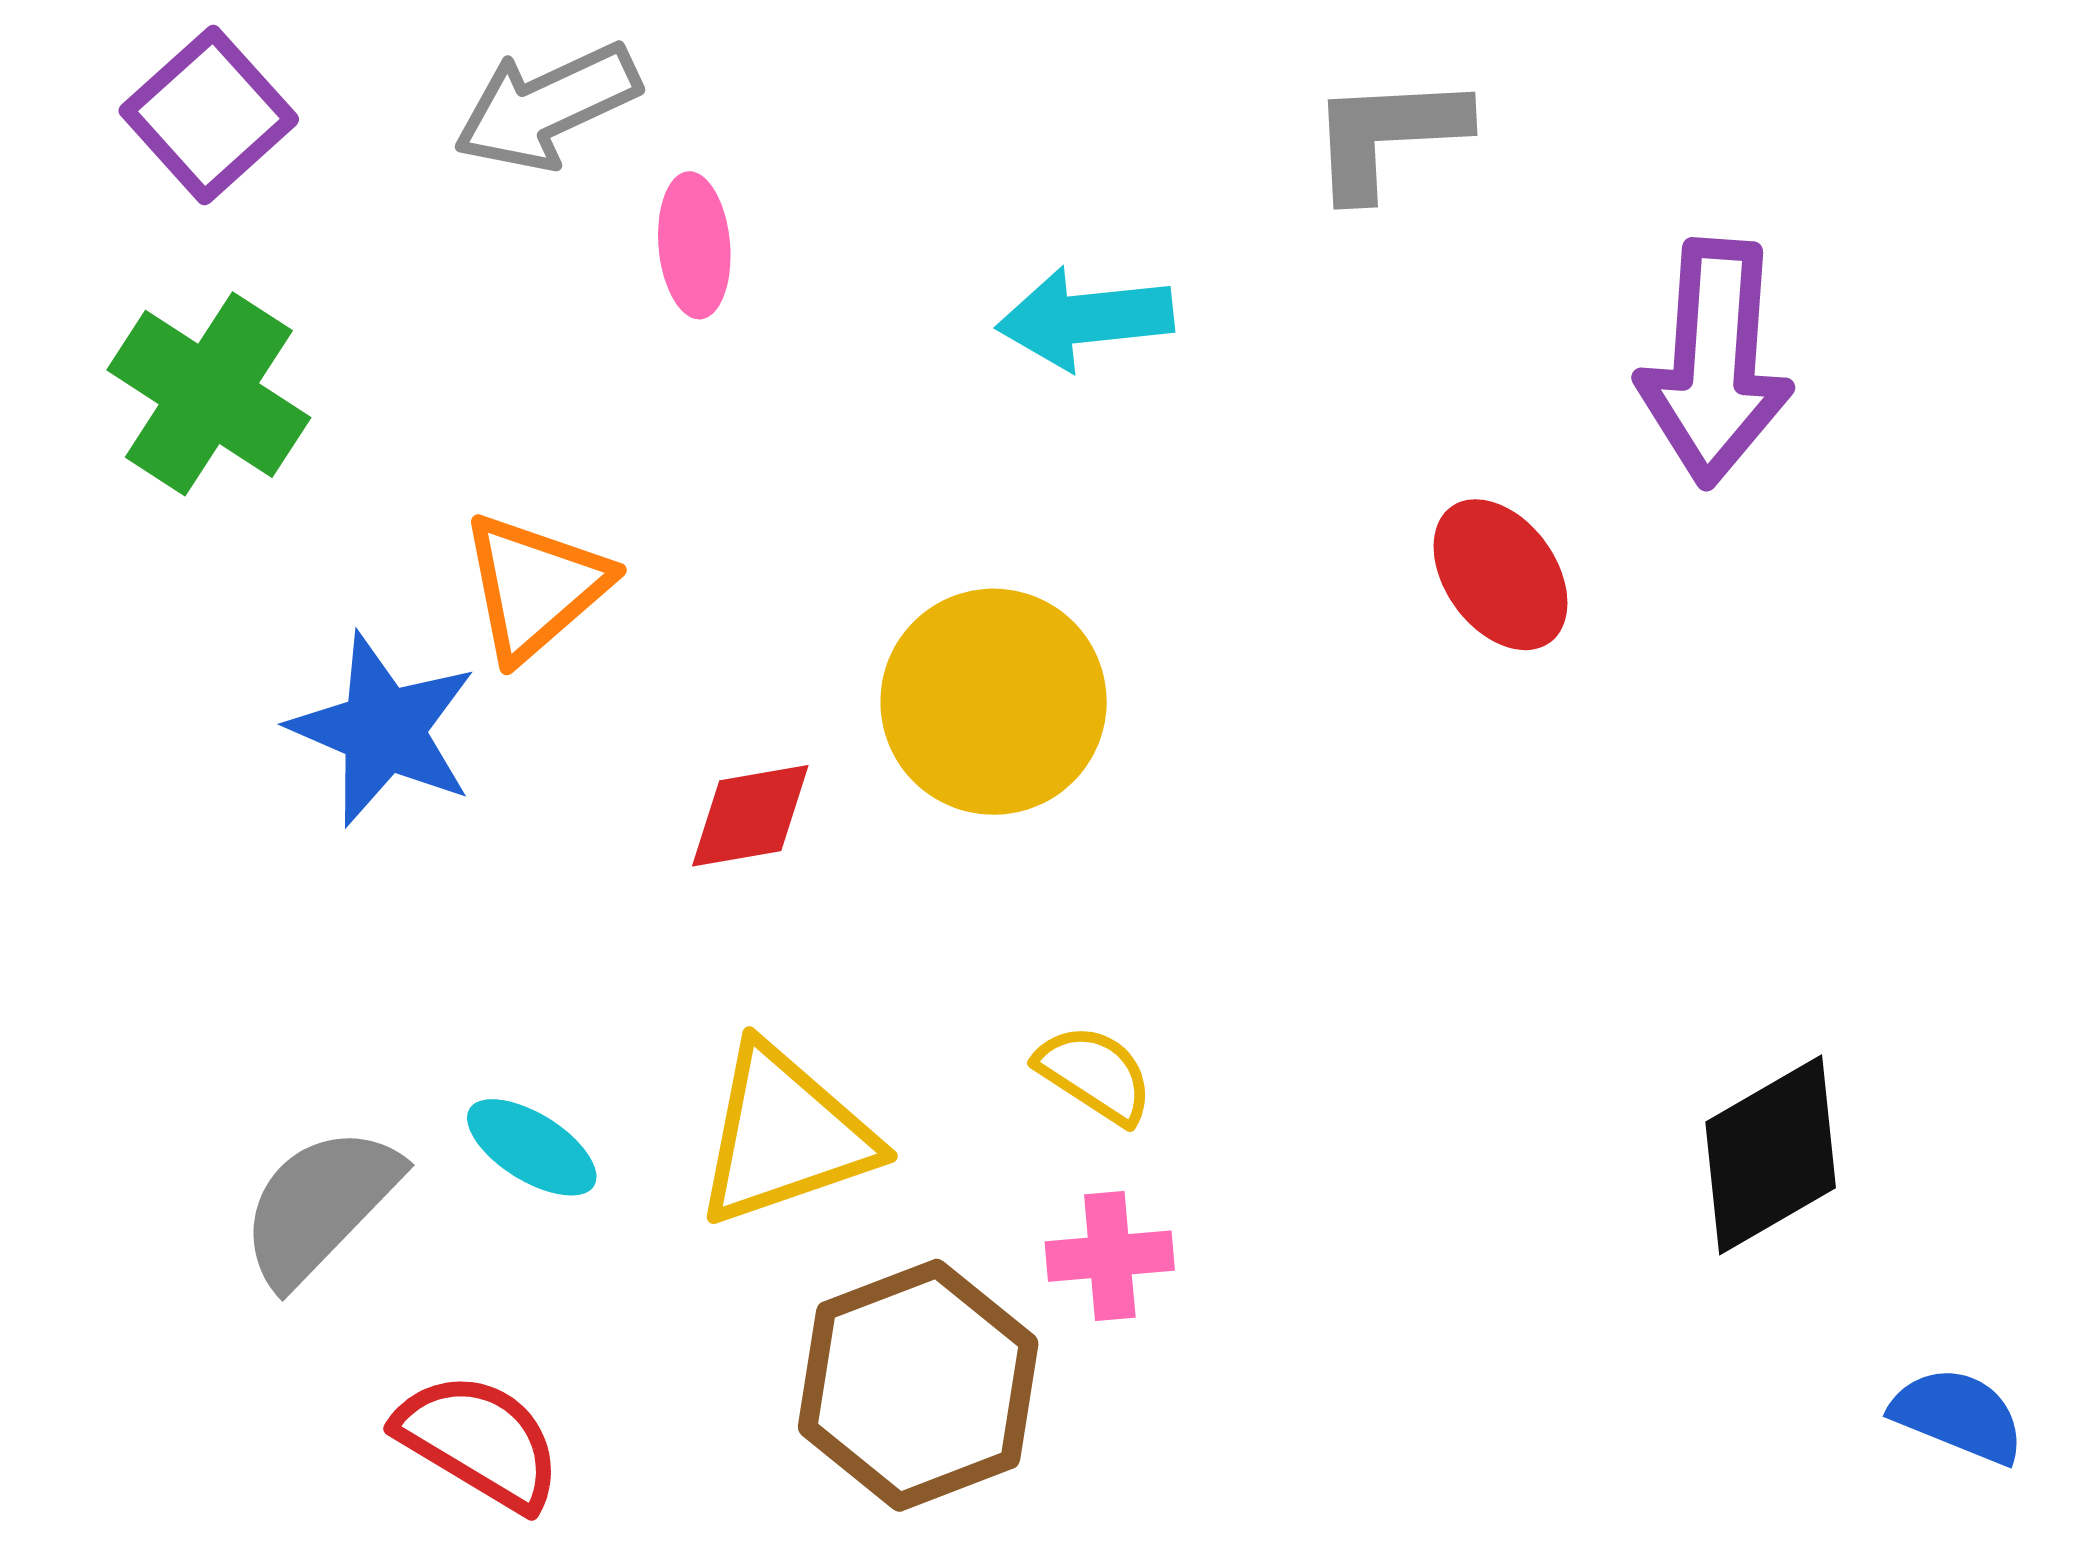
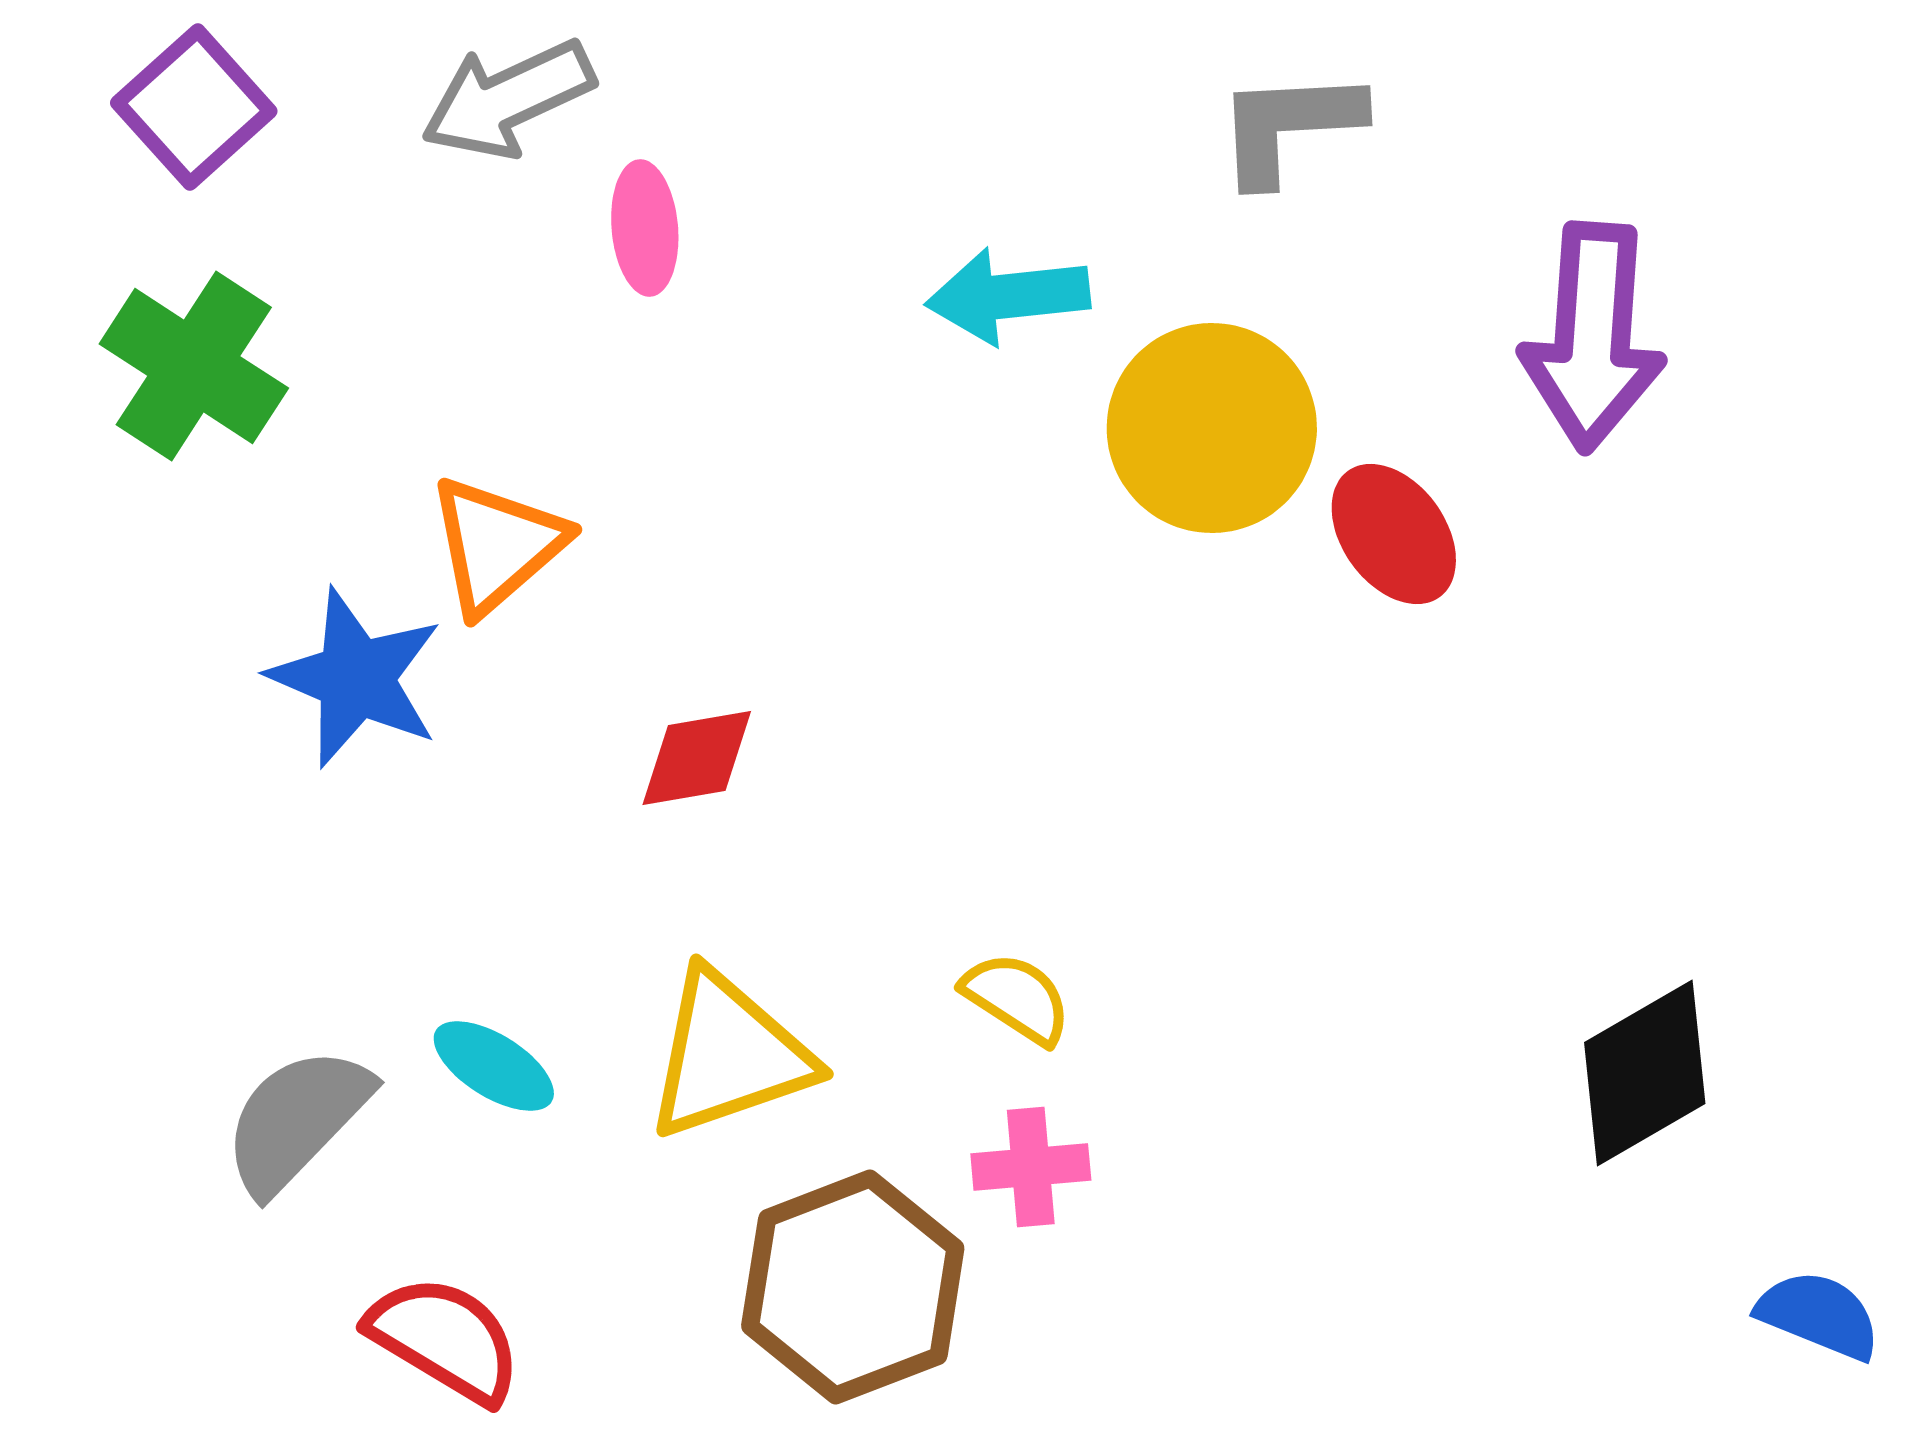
yellow circle: (994, 702) -> (1212, 428), moved

